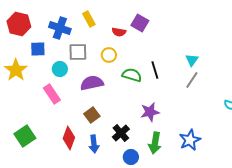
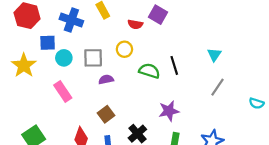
gray square: (78, 52) -> (93, 58), moved
cyan circle: (60, 69) -> (64, 58), moved
gray line: (192, 80) -> (218, 87), moved
purple semicircle: (92, 83) -> (106, 80), size x0.6

